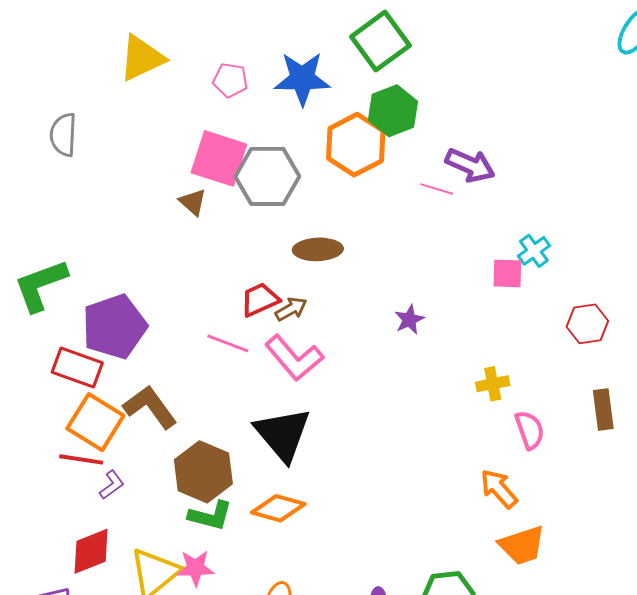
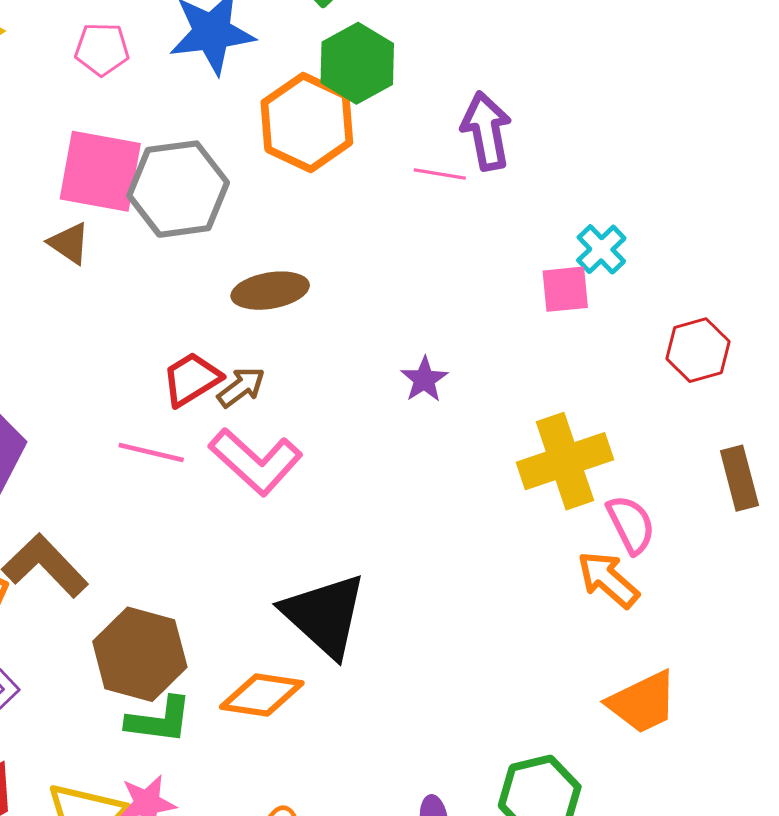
purple arrow: (470, 165) -> (486, 131), turned -117
yellow cross: (493, 384) -> (565, 461), size x1.8
black triangle: (283, 434) -> (324, 615), moved
orange arrow: (499, 489) -> (608, 579), moved

